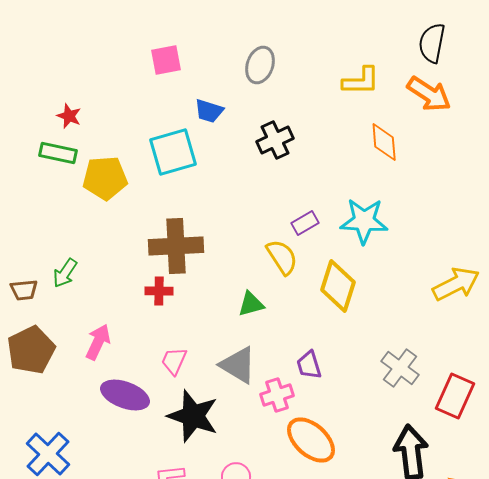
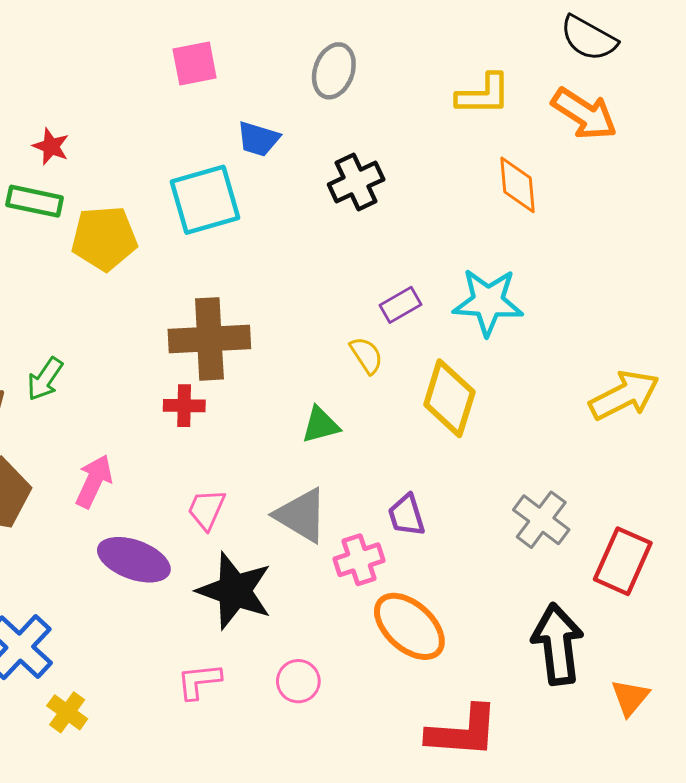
black semicircle: (432, 43) -> (589, 38), turned -72
yellow semicircle: (282, 257) -> (366, 355), size x0.7

